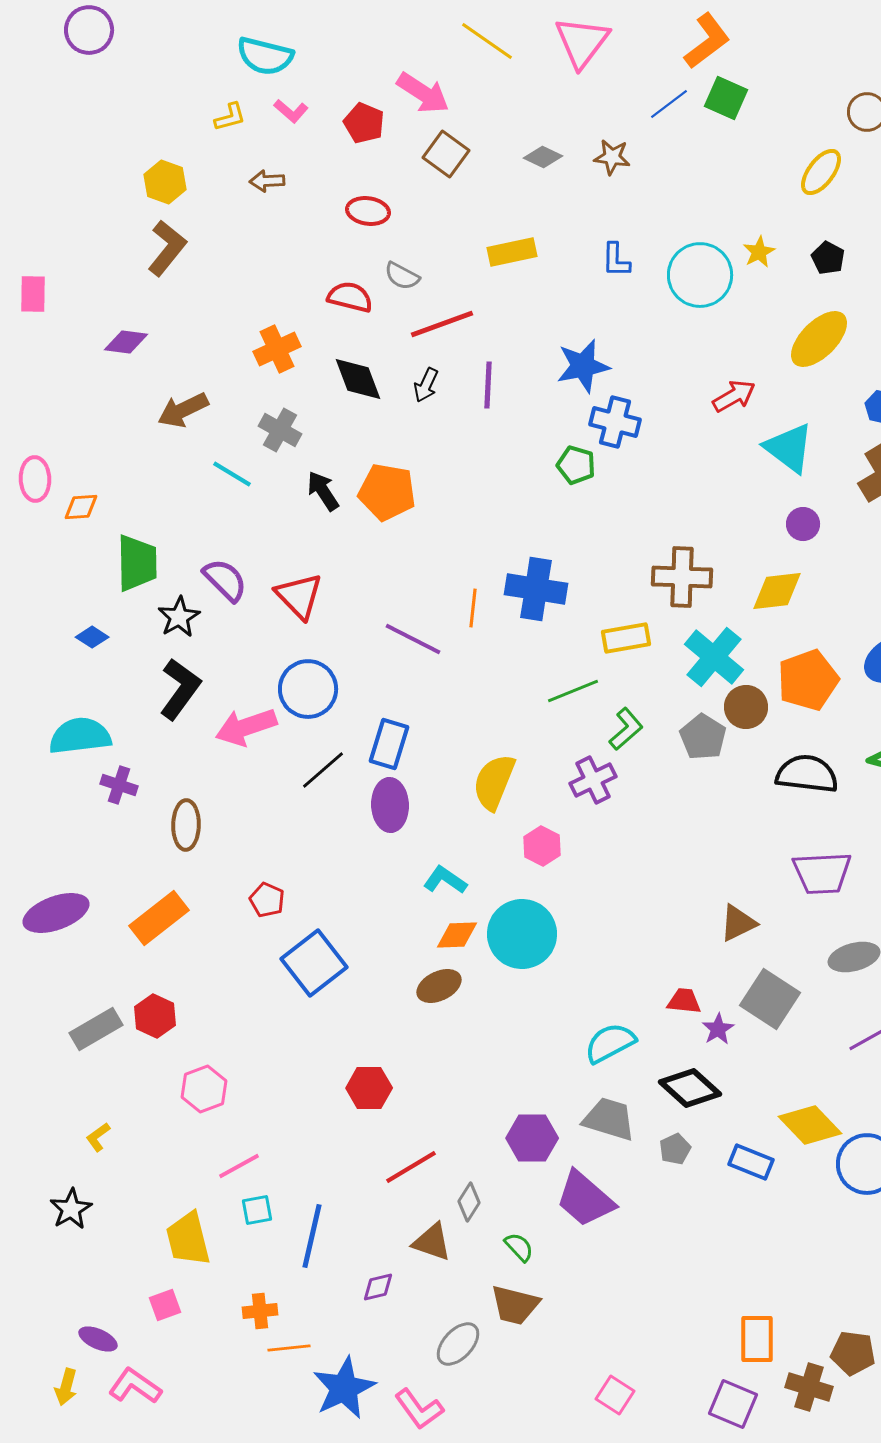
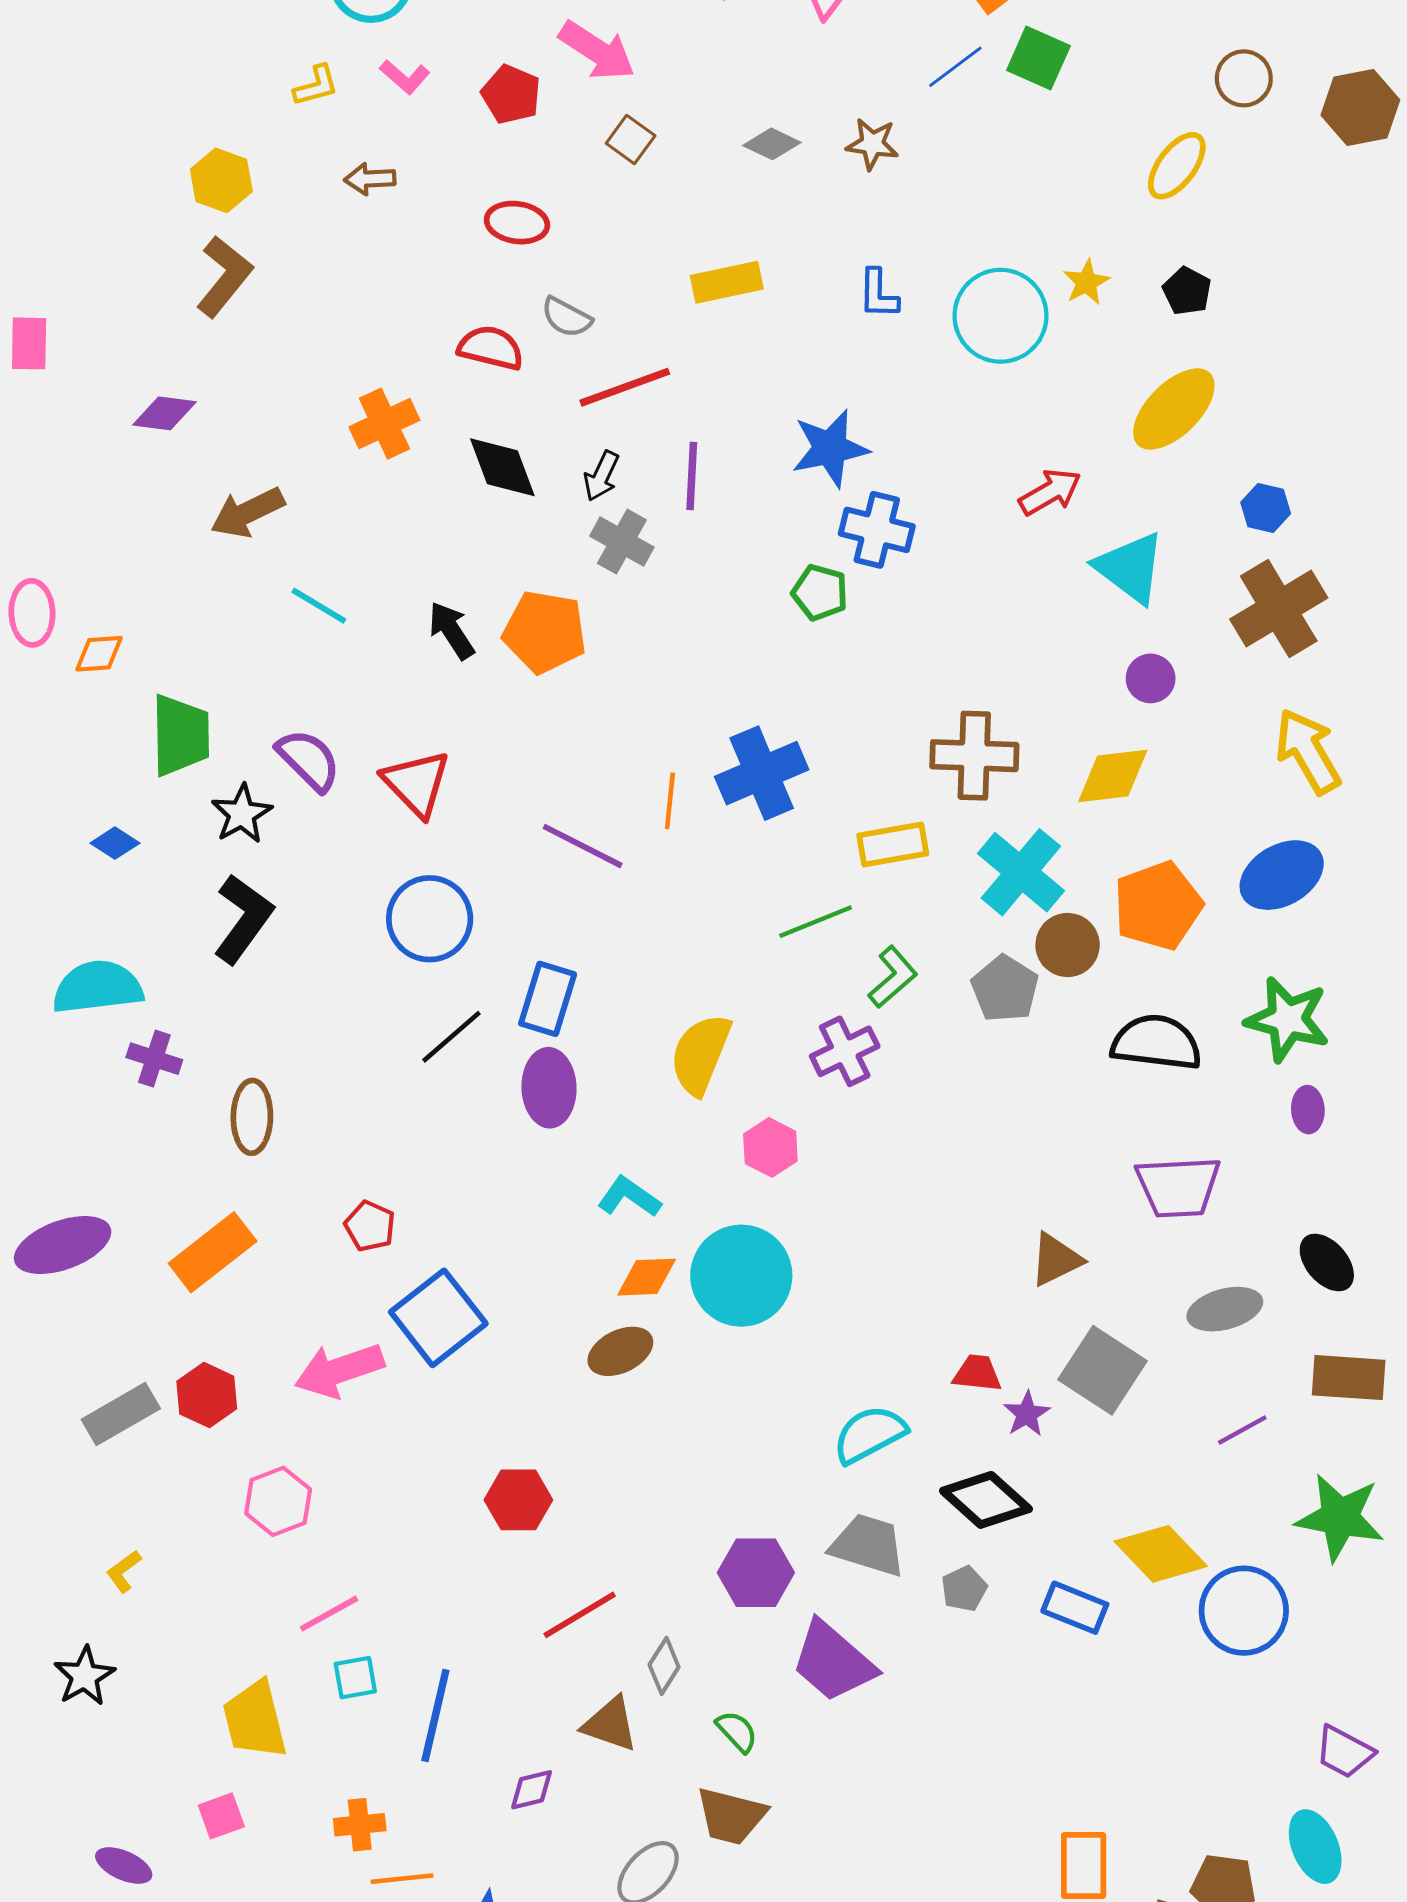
brown square: (446, 154) -> (631, 140), size x0.7
gray cross: (280, 430) -> (622, 542), moved
blue cross: (536, 589) -> (762, 773), turned -32
pink arrow: (246, 727) -> (339, 1370), moved

